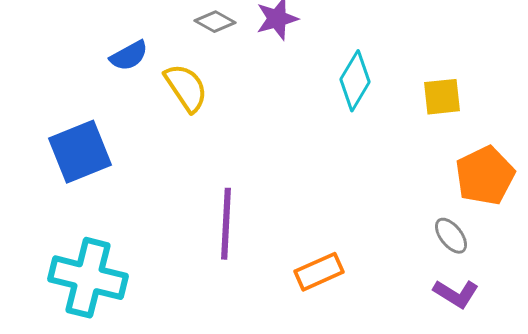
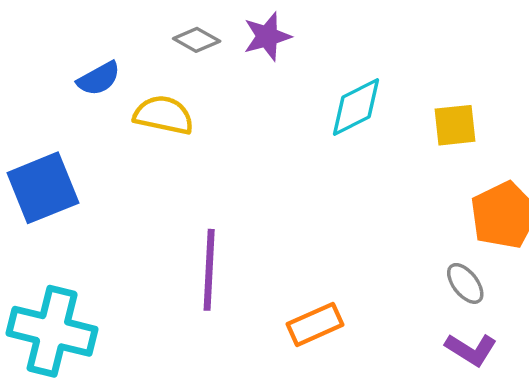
cyan diamond: (355, 81) -> (356, 107), turned 32
yellow semicircle: (186, 88) -> (164, 115), turned -44

